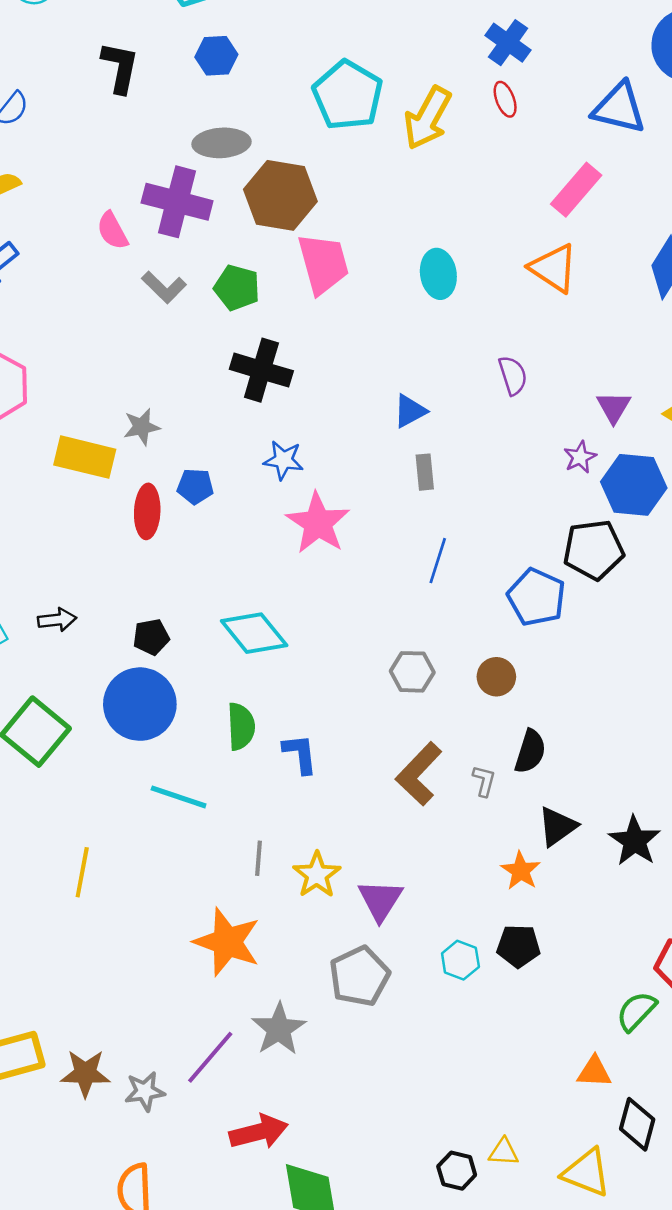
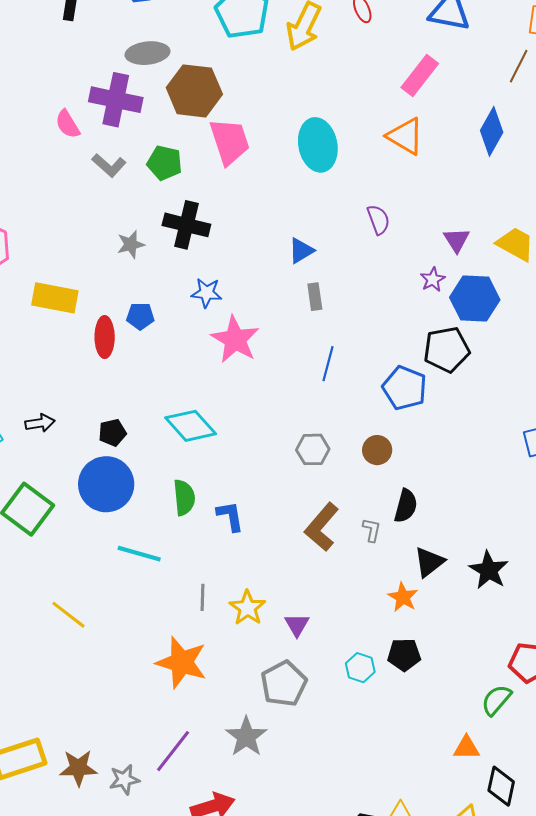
cyan ellipse: (438, 274) -> (318, 145), size x1.4
gray star: (142, 427) -> (131, 244), moved
yellow line: (82, 872) -> (68, 615), turned -60
purple triangle: (380, 900) -> (297, 625), size x0.7
gray star: (279, 1029) -> (246, 737), moved

